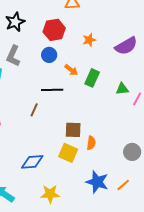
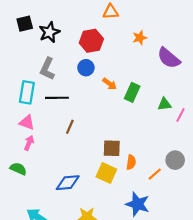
orange star: (89, 40) -> (140, 38), moved
purple semicircle: (126, 46) -> (169, 58), turned 70
black line: (52, 90) -> (57, 98), moved
gray circle: (132, 152) -> (175, 160), moved
orange line: (123, 185) -> (155, 174), moved

